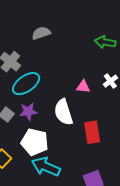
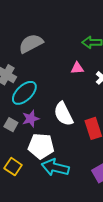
gray semicircle: (41, 33) -> (31, 43), size x1.4
pink triangle: (83, 87) -> (77, 68), moved

